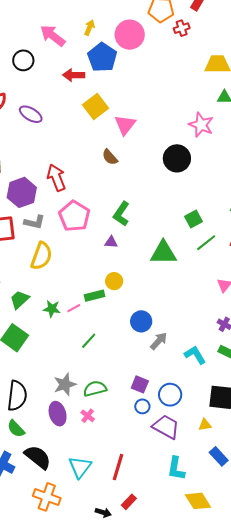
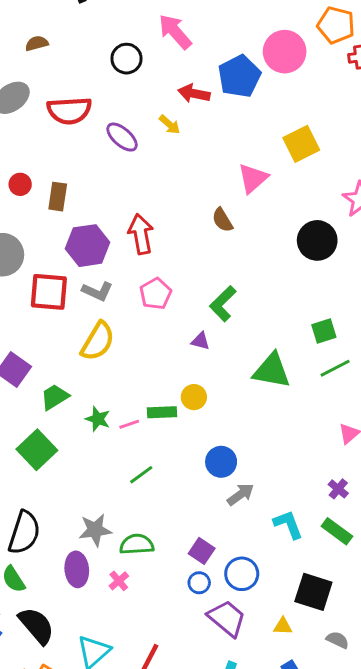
yellow arrow: (89, 28) -> (170, 125), moved, turned 98
yellow square: (96, 107) -> (301, 144), moved
pink pentagon: (74, 216) -> (156, 294), size x0.7

